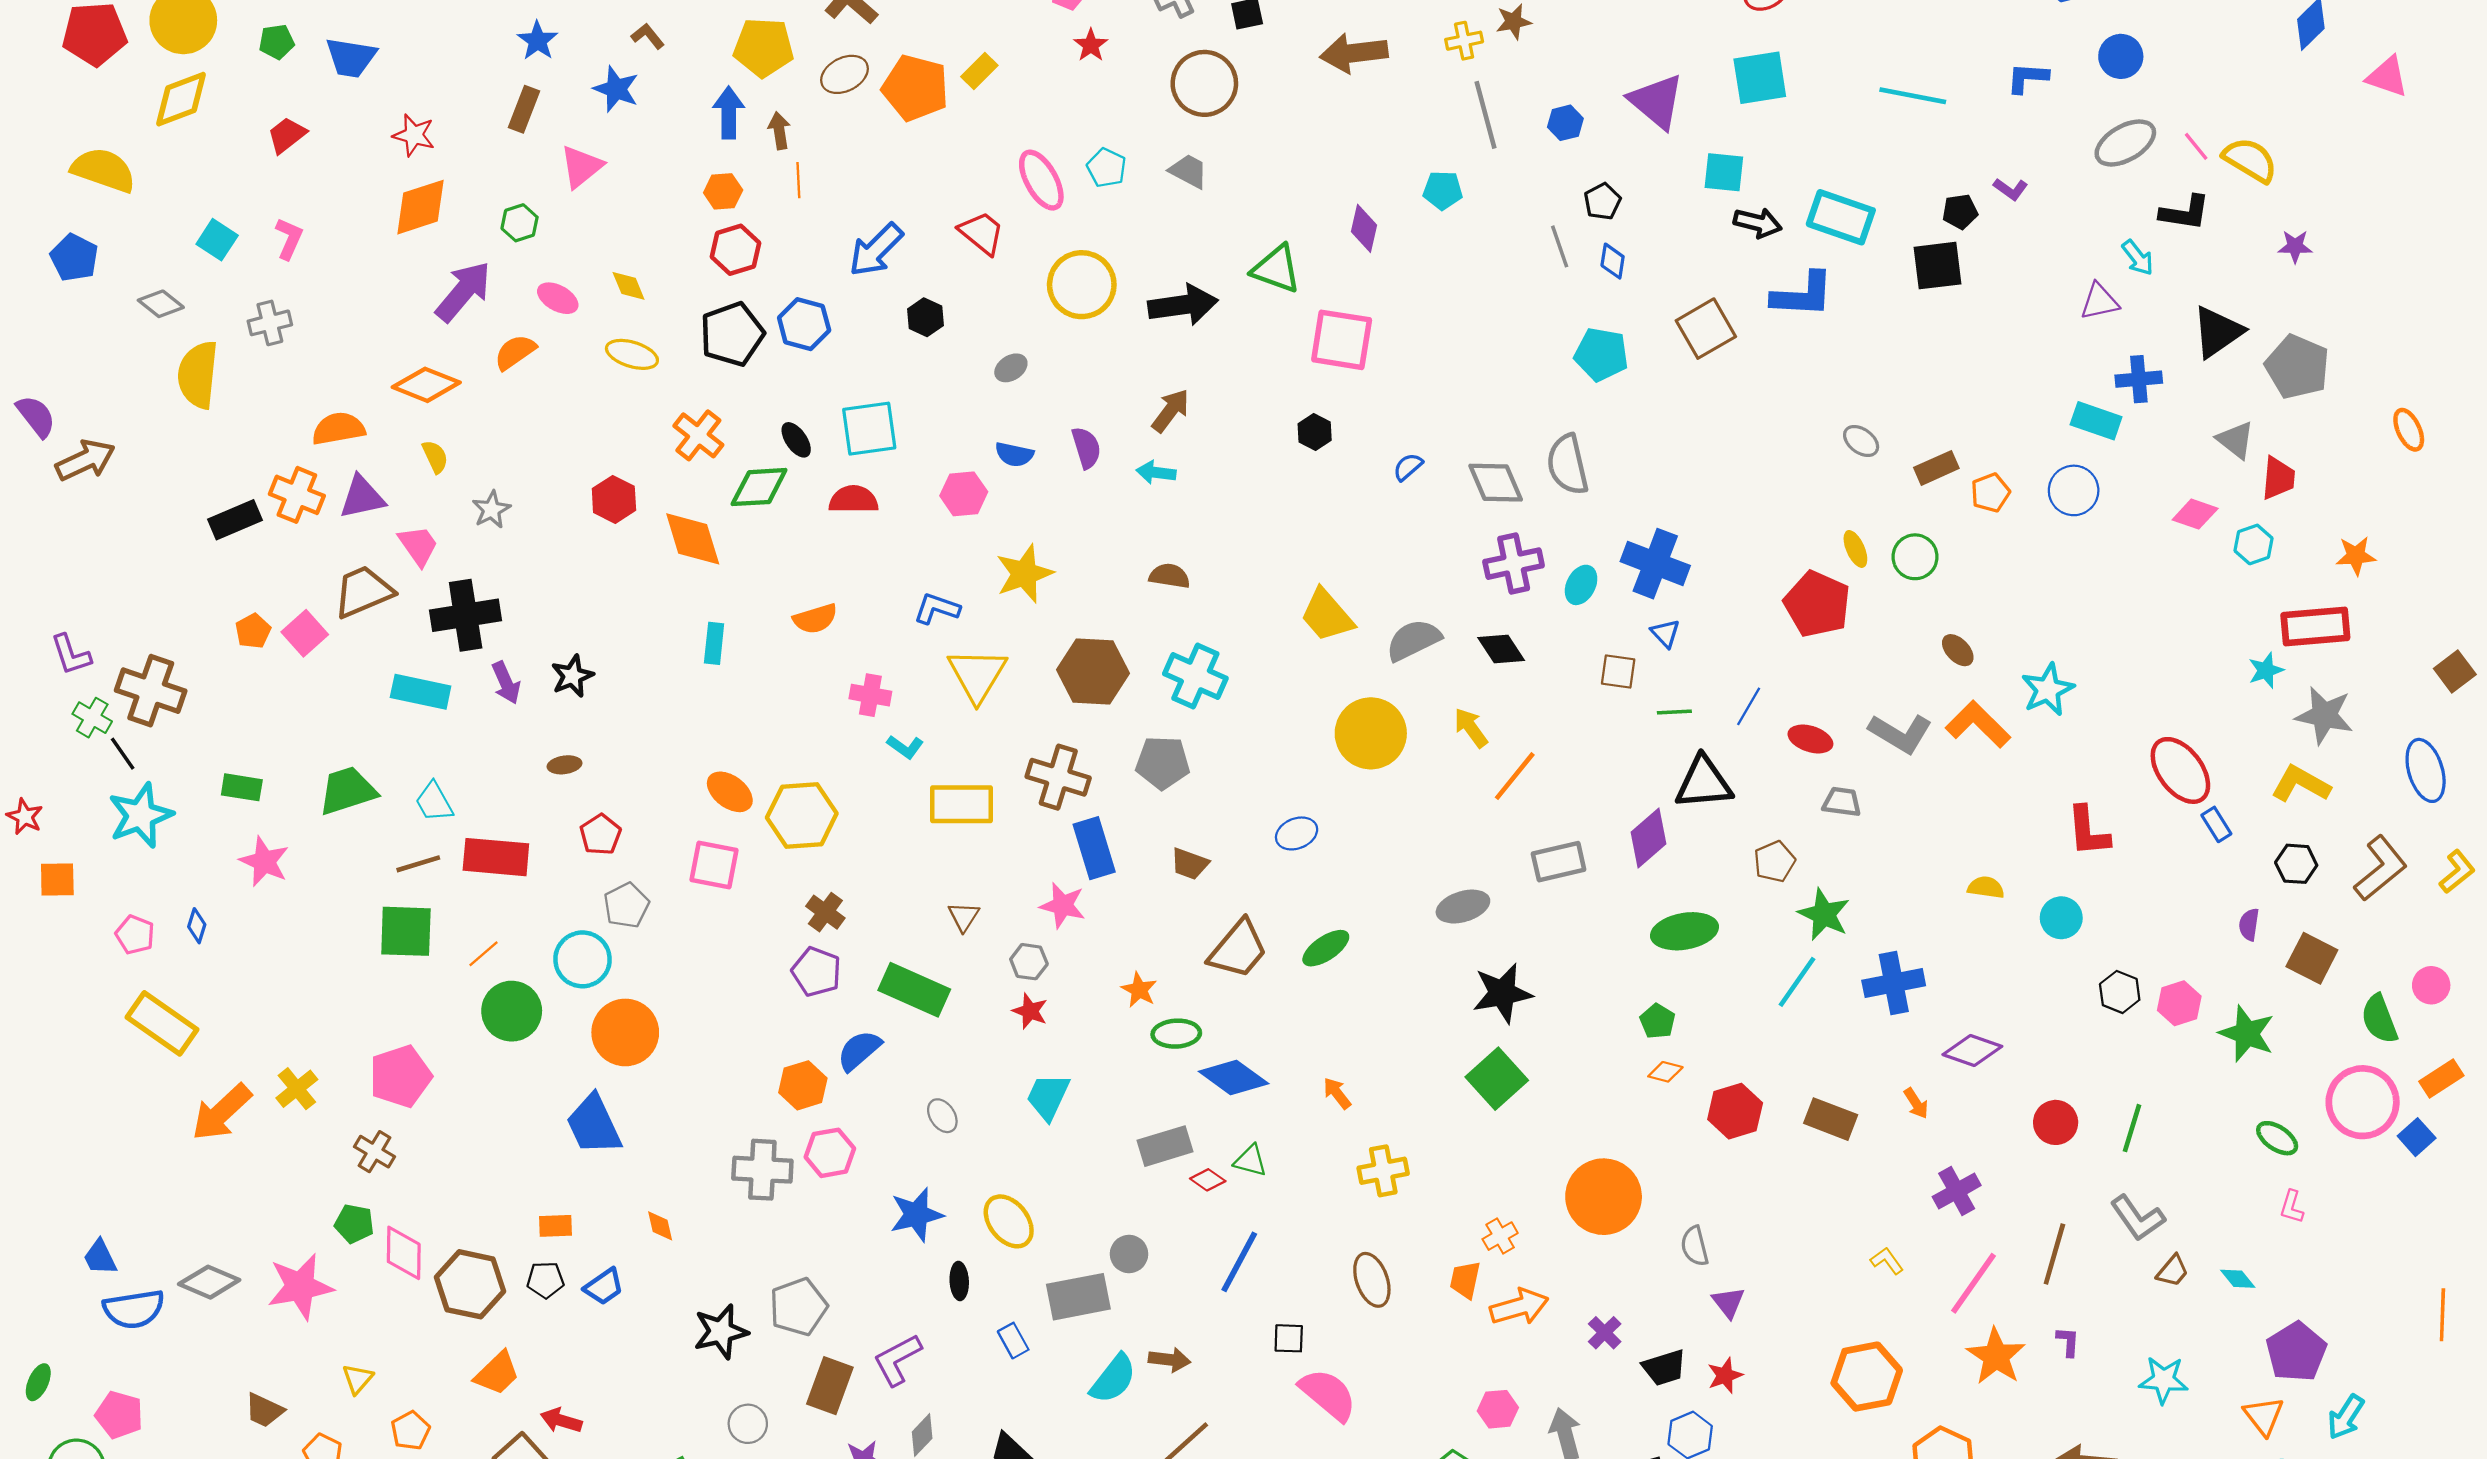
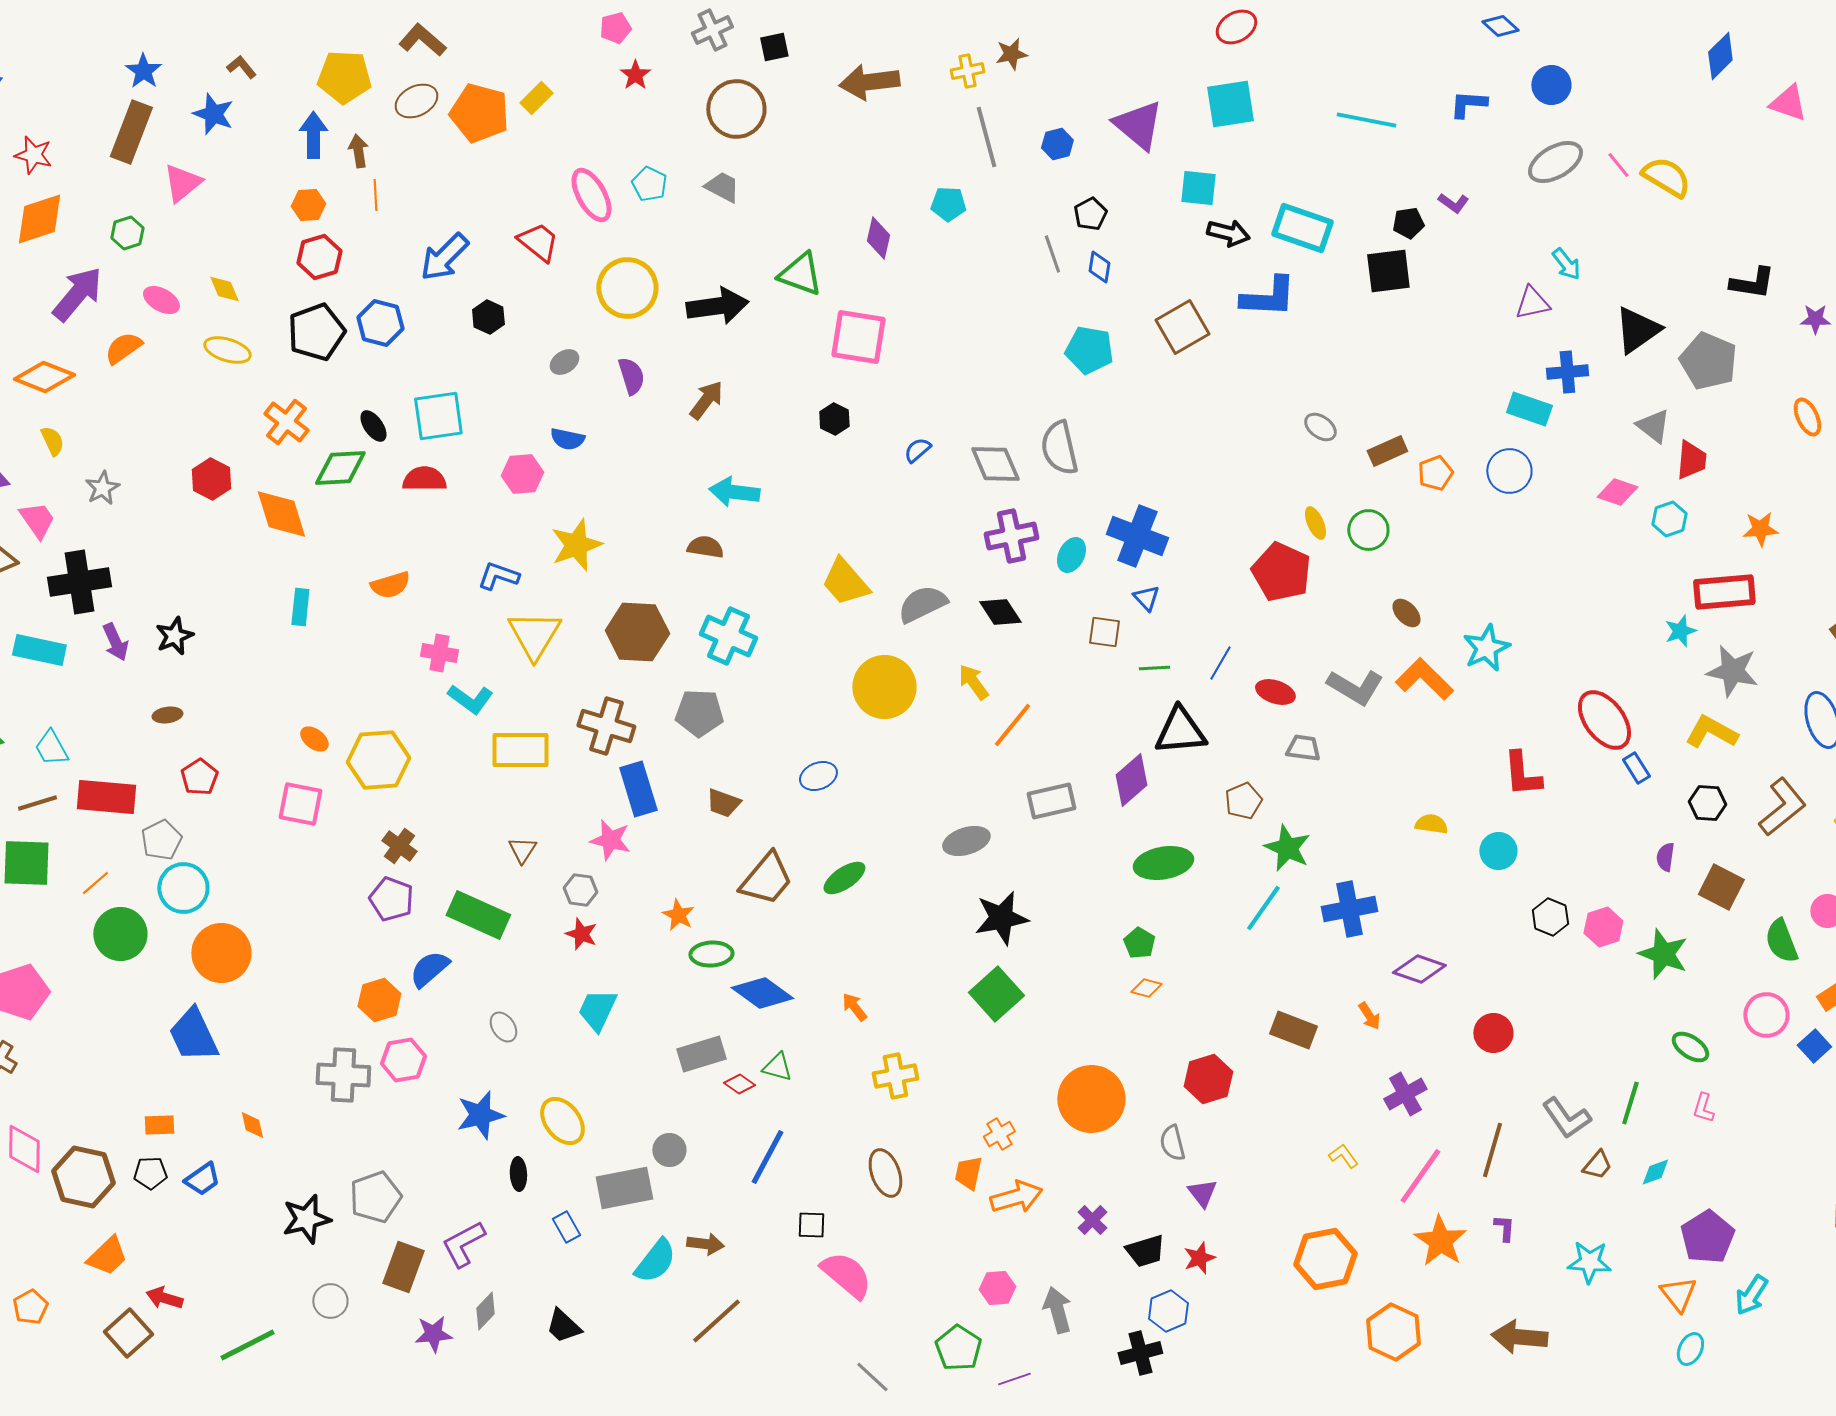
brown rectangle: (524, 109) -> (131, 132), size x1.5
black L-shape: (2185, 213) -> (1752, 283), moved
purple star: (2295, 246) -> (1815, 319), moved
purple semicircle: (1086, 448) -> (631, 376), moved
cyan arrow: (1156, 472) -> (734, 492), moved, size x1.4
cyan L-shape: (905, 747) -> (470, 699), size x1.4
orange ellipse: (730, 792) -> (314, 739), size x0.7
gray pentagon: (626, 905) -> (161, 840), moved
pink circle: (2363, 1102) -> (1766, 1015), size x0.7
red hexagon: (1735, 1111) -> (1208, 1079), moved
green line: (2132, 1128) -> (1630, 1103), moved
cyan diamond: (2238, 1279) -> (1655, 1172), turned -72

